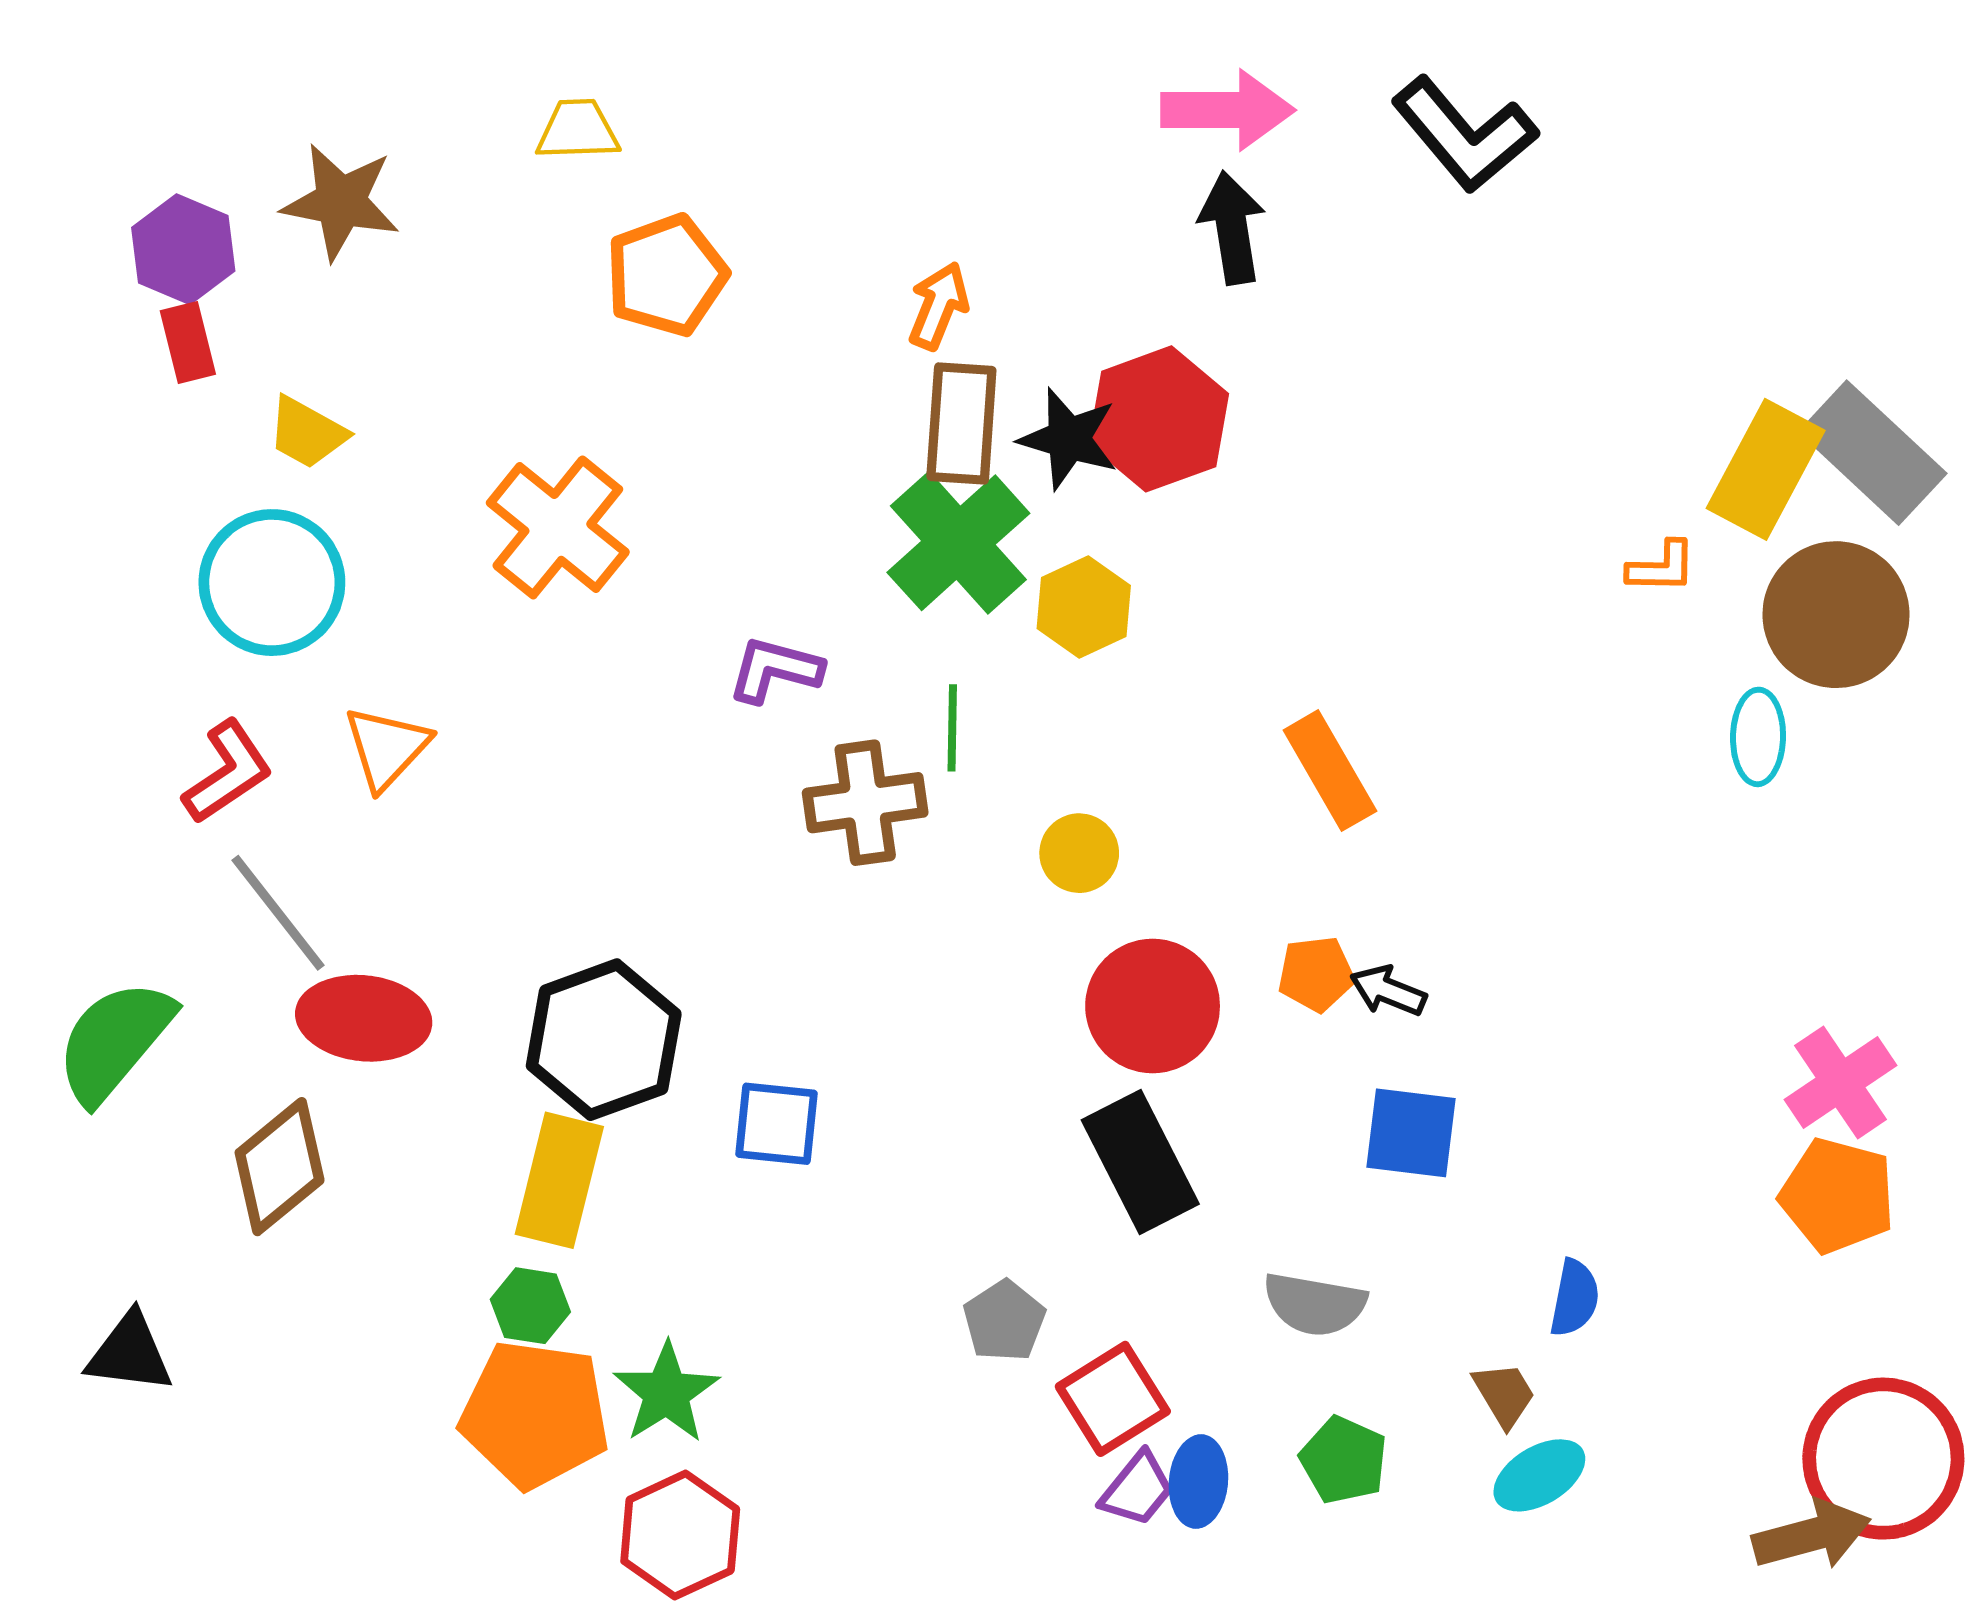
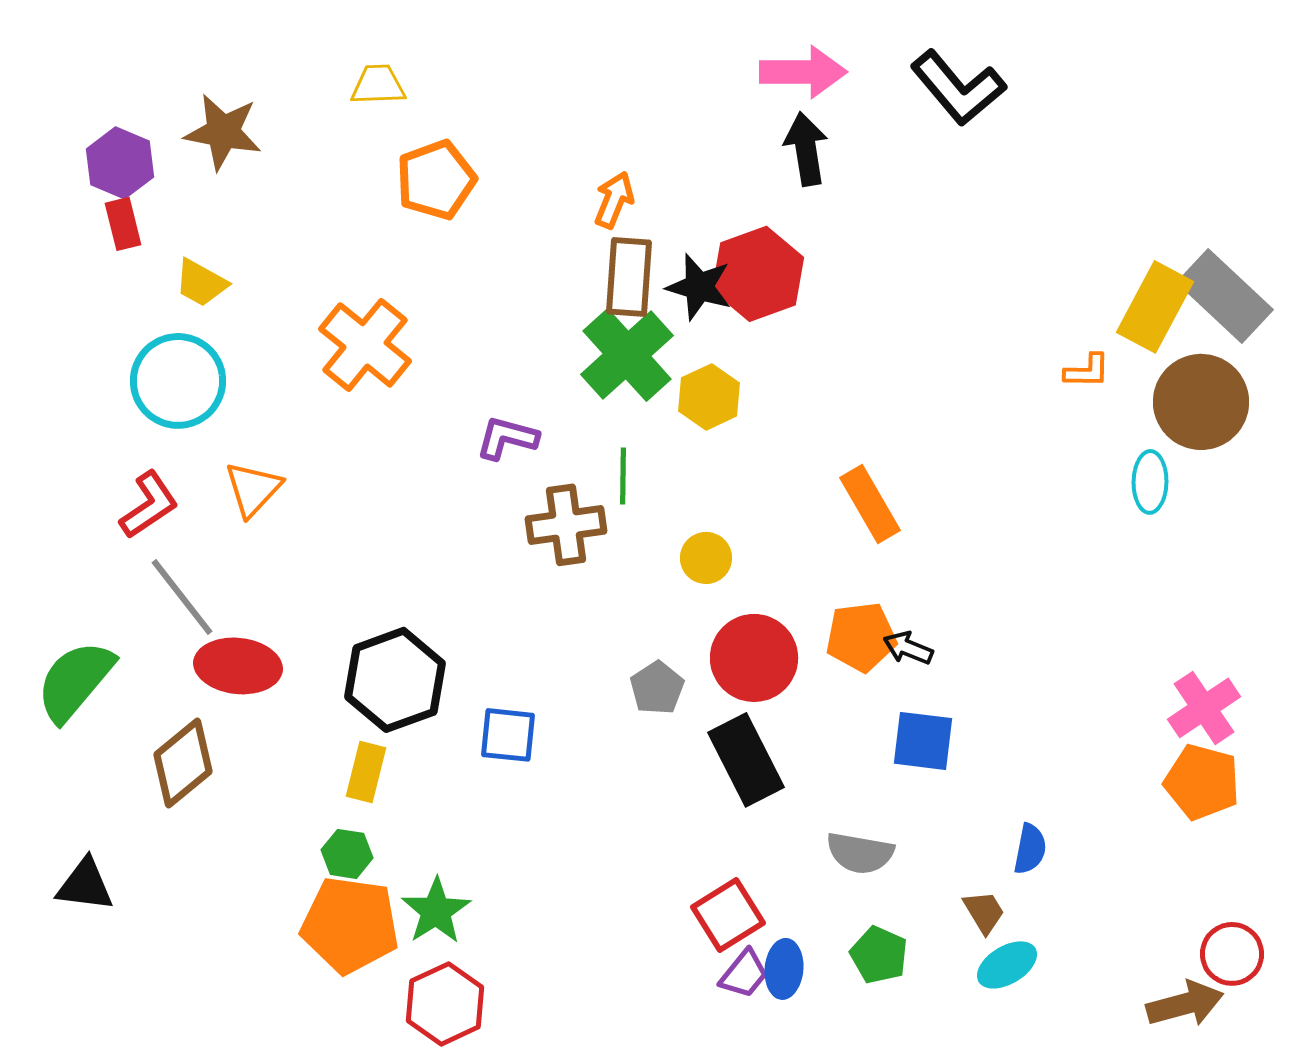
orange pentagon: (1316, 974) -> (861, 637), size x1.4
yellow rectangle: (559, 1180) -> (366, 772), size x0.7
gray pentagon: (1004, 1321) -> (657, 688), moved
red circle: (1883, 1459) -> (1232, 954), size x0.6

